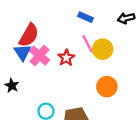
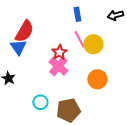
blue rectangle: (86, 17) -> (77, 14), turned 56
pink cross: (40, 56) -> (58, 66), moved

